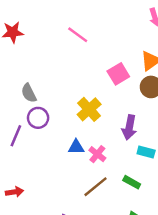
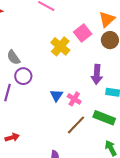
yellow cross: (89, 109) -> (60, 46), moved
blue triangle: (76, 147) -> (56, 95), turned -48
green rectangle: (132, 182) -> (104, 118), size x1.5

